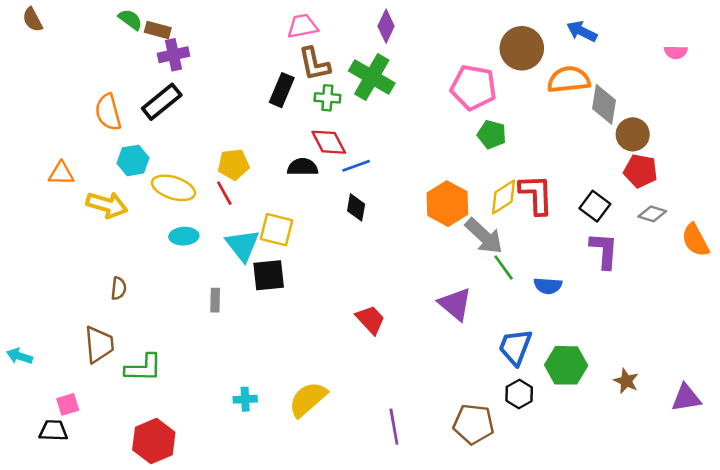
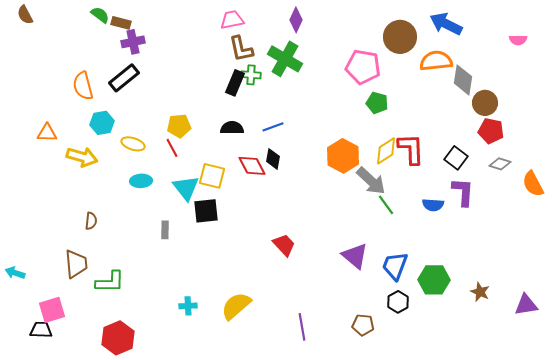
blue arrow: (582, 31) -> (446, 24), size x1.4
black rectangle: (282, 90) -> (235, 83), moved
red diamond: (329, 142) -> (252, 166), moved
yellow ellipse: (173, 188) -> (133, 144), size x0.7
blue semicircle: (548, 286) -> (433, 205), moved
purple triangle: (455, 304) -> (355, 256), moved
pink square: (68, 404) -> (52, 310), size x1.5
brown pentagon: (474, 424) -> (363, 325), size x0.7

